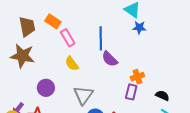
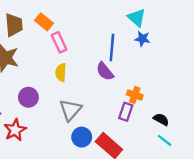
blue line: (101, 38) -> (112, 48), moved
yellow semicircle: (72, 64) -> (61, 72), turned 35
orange cross: (137, 77) -> (135, 95), turned 32

